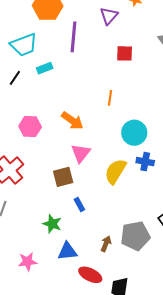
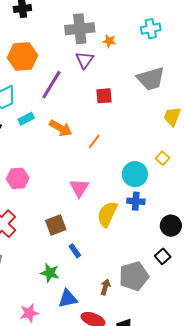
purple line: (73, 37) -> (51, 85), turned 32
orange line: (110, 98) -> (94, 141), turned 35
orange arrow: (72, 121) -> (61, 128), moved
cyan circle: (134, 133) -> (135, 174), moved
pink triangle: (81, 153) -> (79, 188), moved

